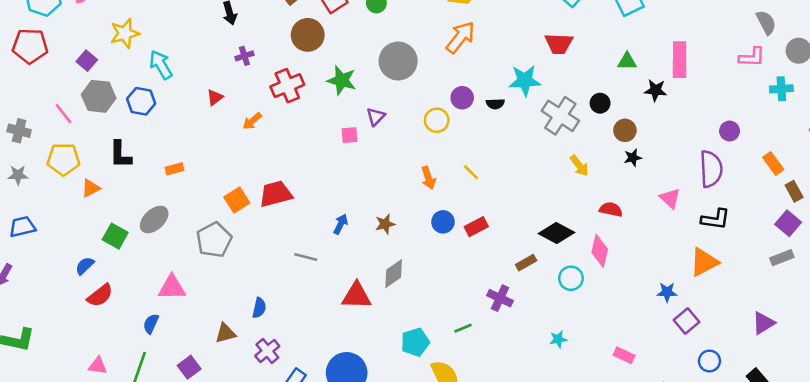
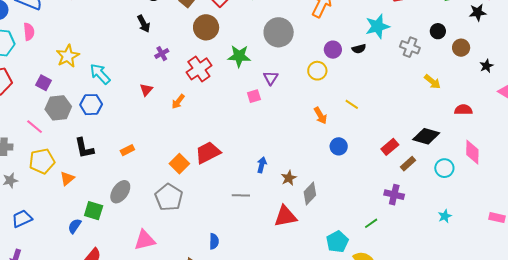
gray cross: (560, 116) -> (410, 47), size x0.7
black star: (633, 158) -> (486, 66), moved
brown star: (385, 224) -> (289, 178), moved
red rectangle: (476, 227) -> (390, 147), moved
pink diamond: (600, 251) -> (472, 152), moved
blue semicircle: (85, 266) -> (75, 226), moved

